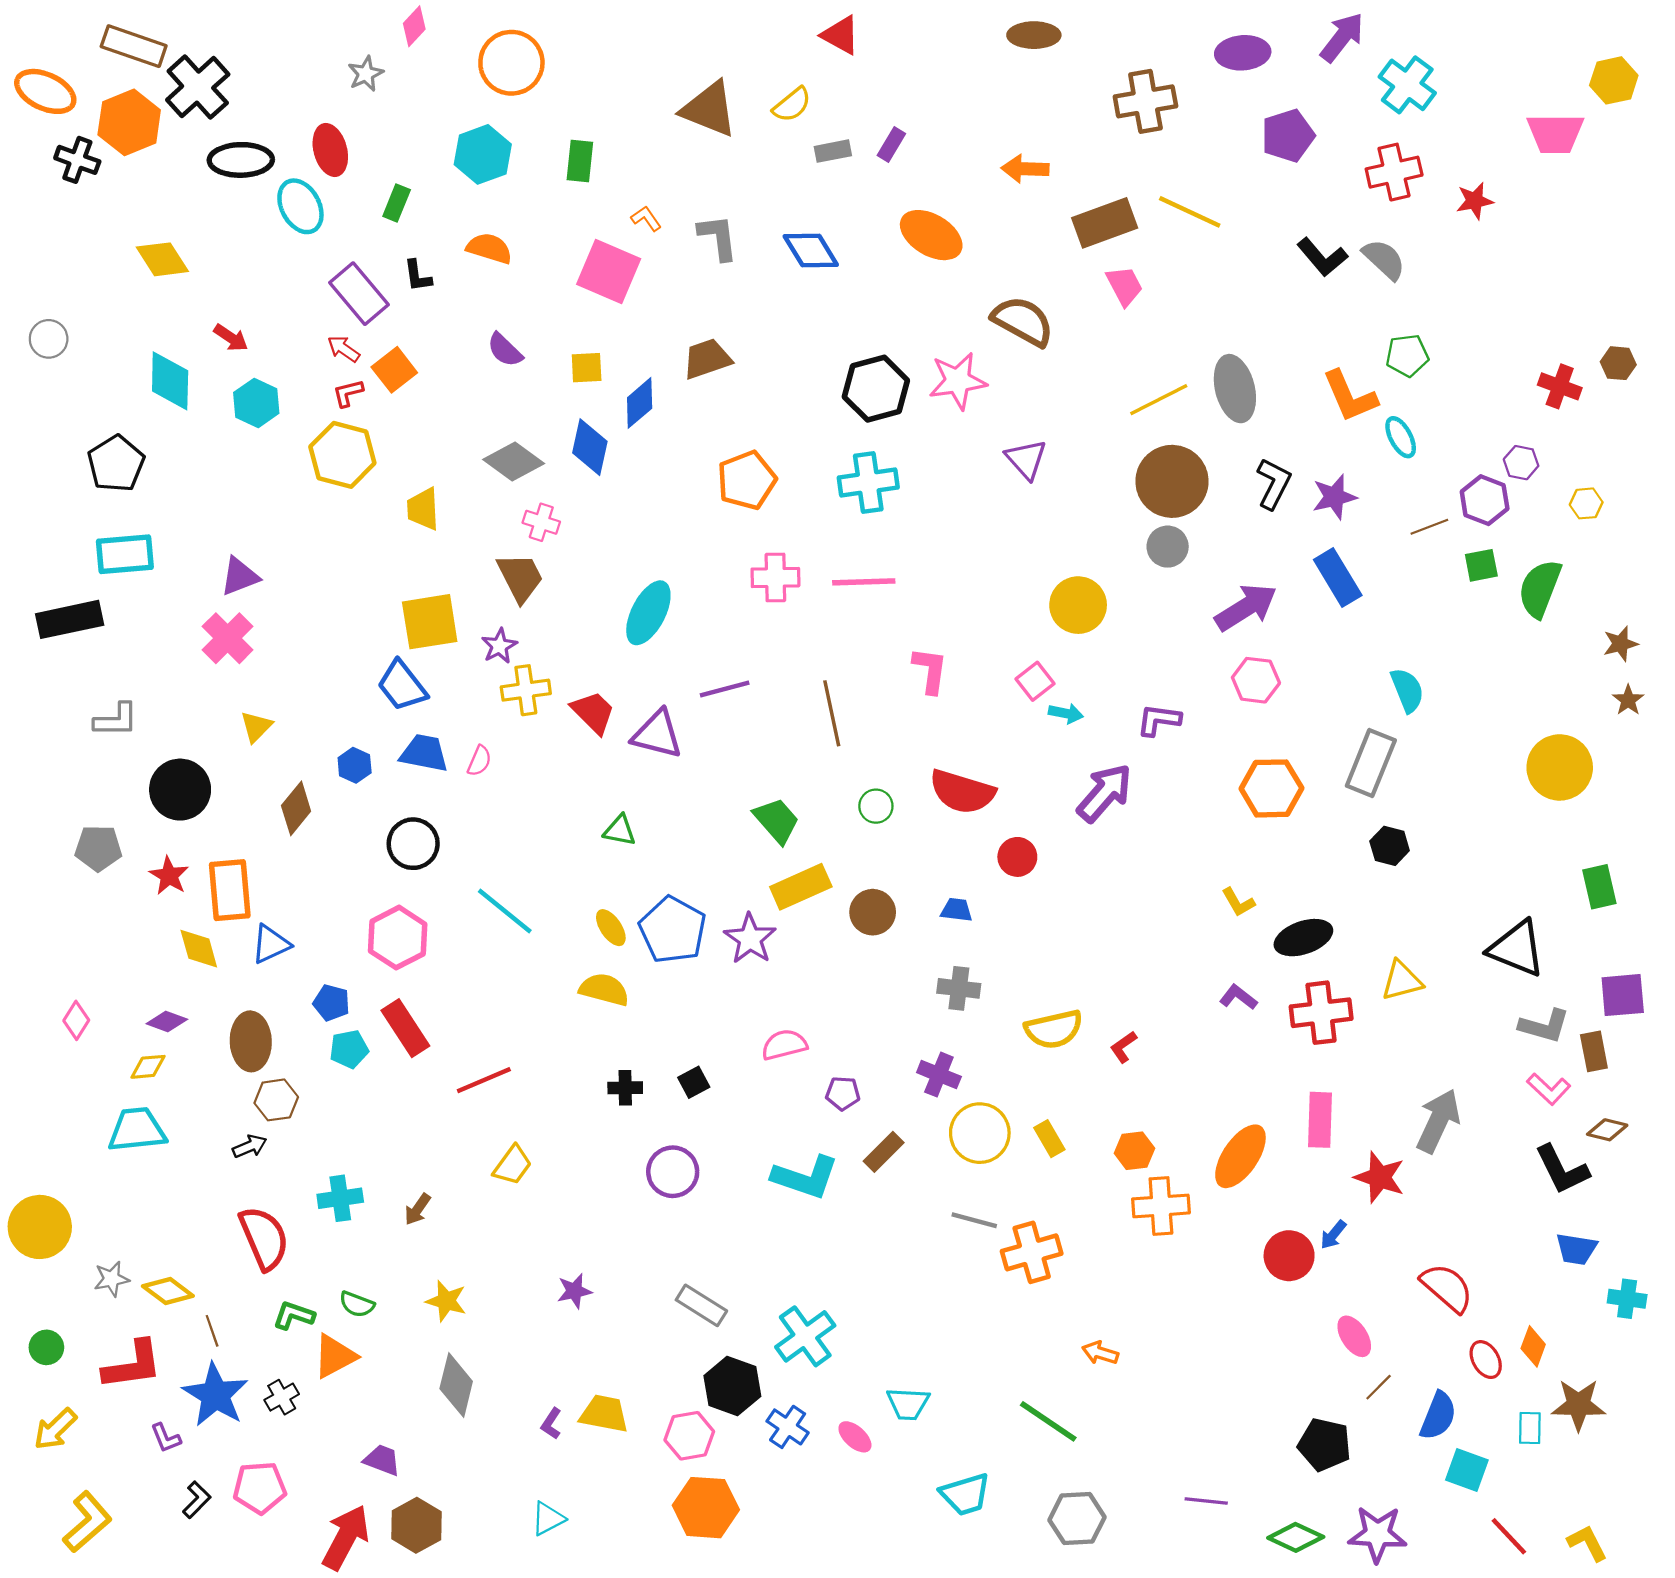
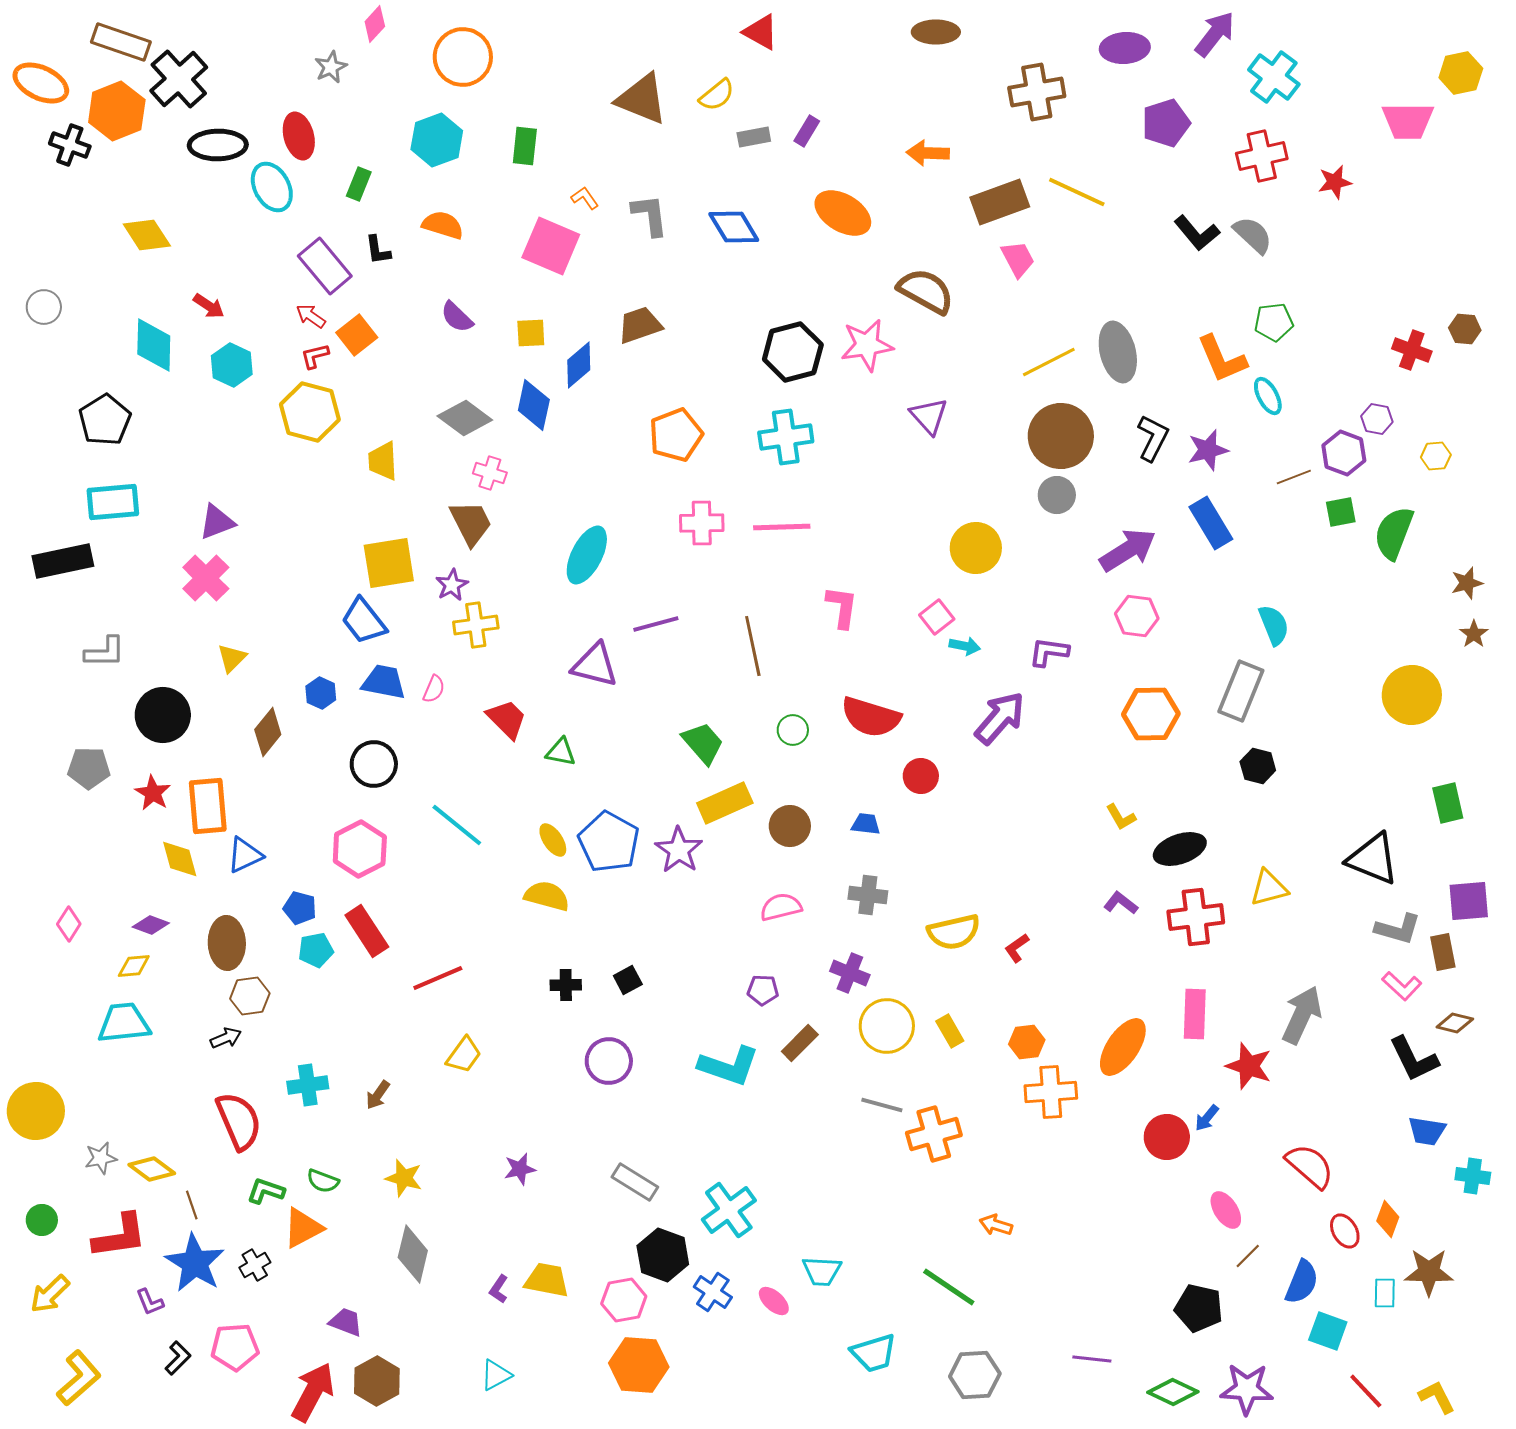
red trapezoid: (593, 712) -> (507, 719), moved
pink semicircle: (784, 1045) -> (781, 907), moved

